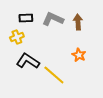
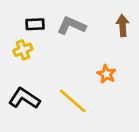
brown arrow: (78, 22) -> (123, 26), moved
black L-shape: (28, 61) -> (24, 98), moved

